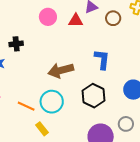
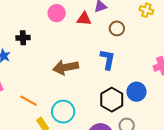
brown circle: (113, 18) -> (117, 28), moved
black hexagon: (93, 96) -> (112, 100), moved
cyan circle: (52, 102) -> (63, 112), moved

